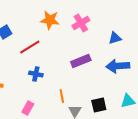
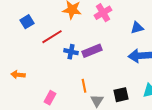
purple rectangle: (81, 61) -> (92, 51), moved
blue cross: (36, 74) -> (71, 52), moved

